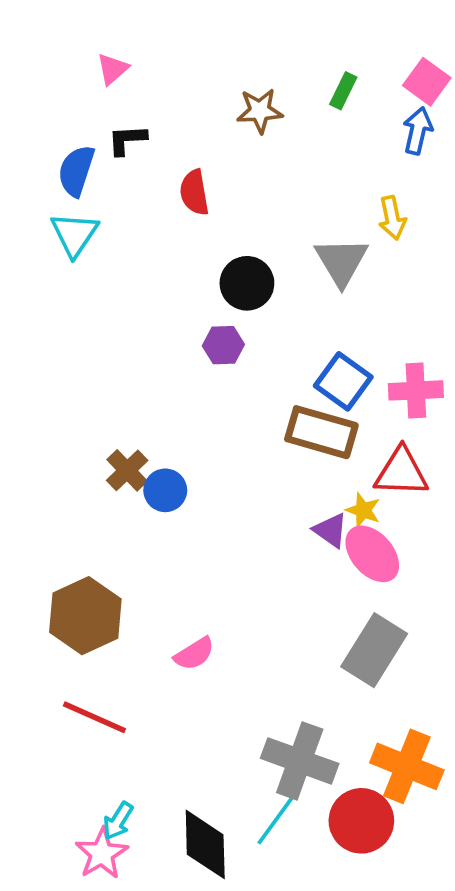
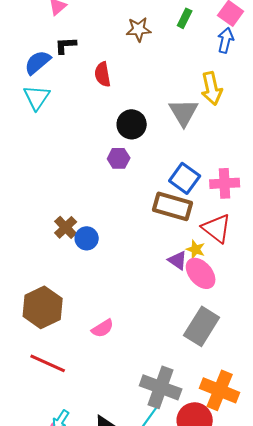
blue semicircle: (76, 171) -> (38, 62), turned 32
yellow arrow: (392, 218) -> (212, 88), size x1.4
red triangle: (401, 472) -> (217, 228), turned 36

